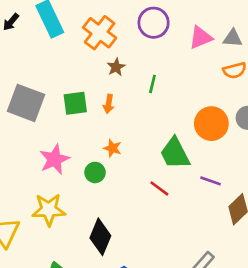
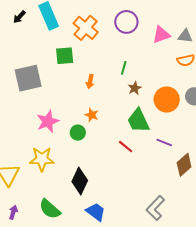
brown star: (116, 67) -> (135, 88), moved
gray square: (26, 103) -> (28, 78), turned -36
green square: (75, 103) -> (65, 56), moved

